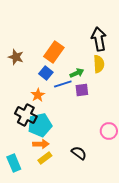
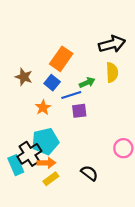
black arrow: (99, 39) -> (112, 44), turned 85
brown star: (16, 57) -> (24, 77), moved
purple square: (82, 90) -> (79, 111), moved
black cross: (26, 115) -> (29, 154), moved, turned 30
cyan rectangle: (14, 163) -> (16, 165), moved

